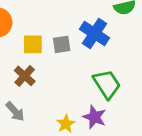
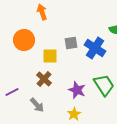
gray square: (62, 44) -> (71, 43), moved
purple star: (95, 117) -> (77, 90), moved

